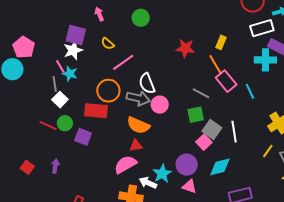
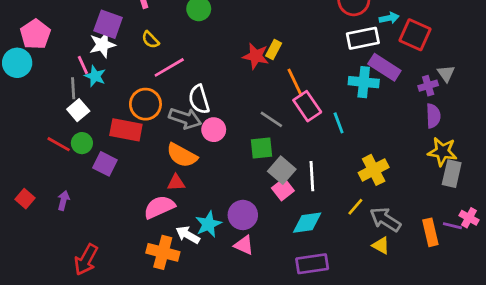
yellow rectangle: (221, 42) -> (274, 49), moved
pink square: (204, 142) -> (283, 189), moved
cyan diamond: (220, 167) -> (307, 223), moved

